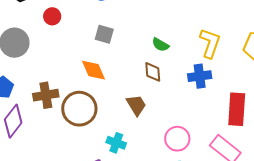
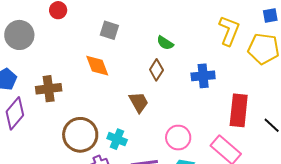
yellow L-shape: (210, 43) -> (229, 31), moved
brown diamond: (153, 72) -> (156, 70), turned 35
brown circle: (79, 109) -> (80, 135), moved

